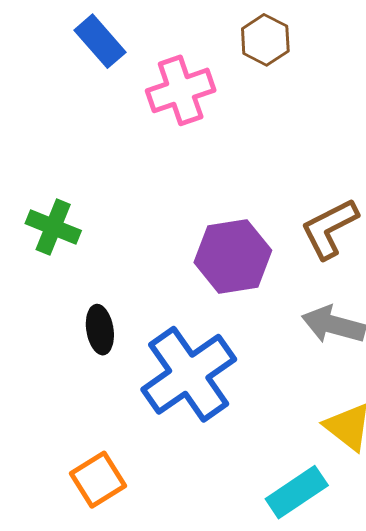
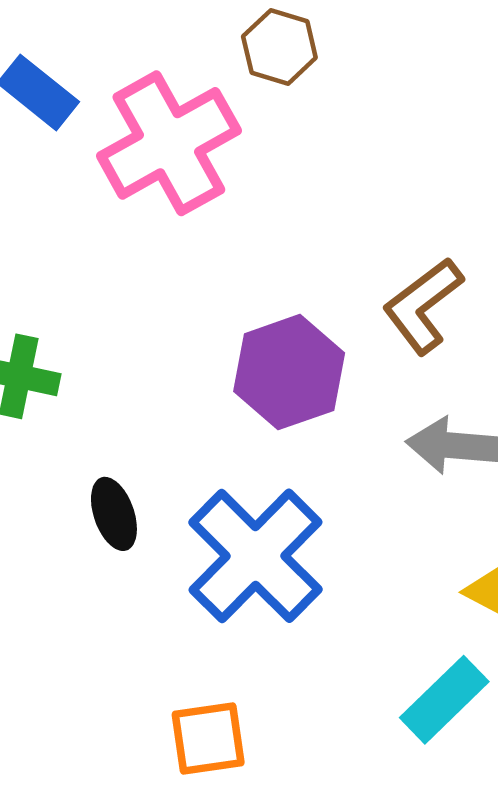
pink cross: (181, 90) -> (169, 143), size x1.4
orange square: (98, 480) -> (208, 739), moved, turned 34

